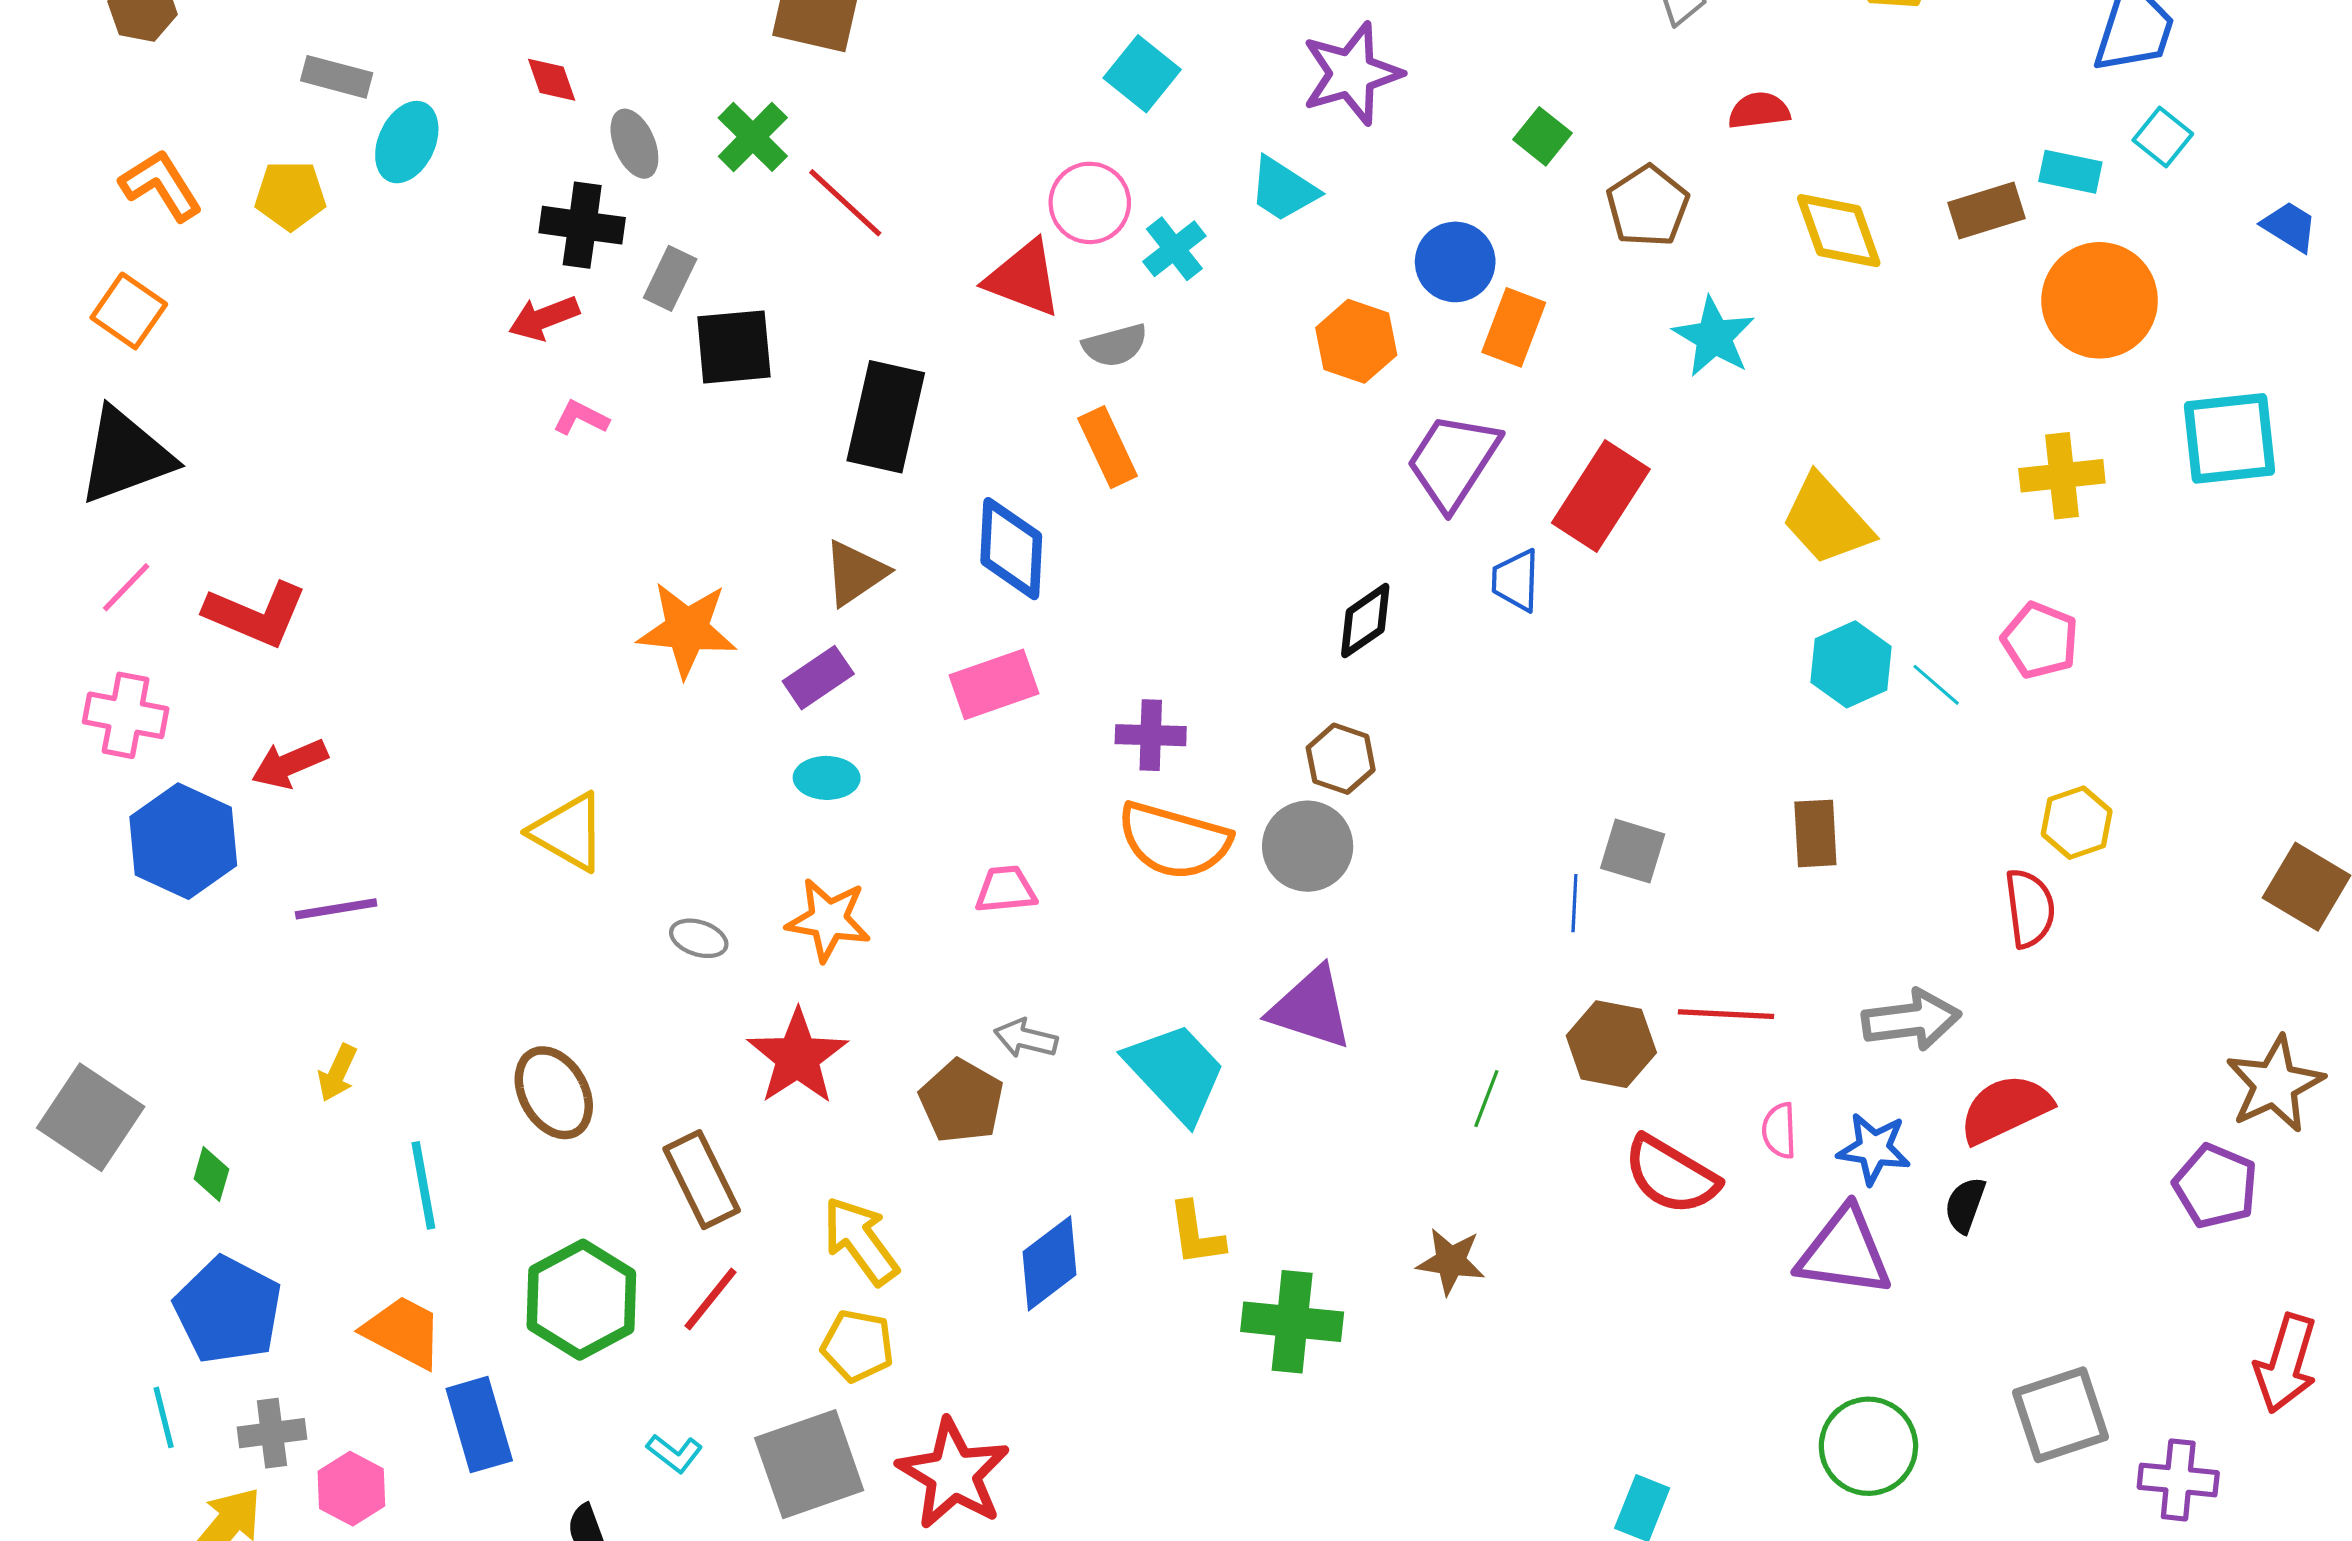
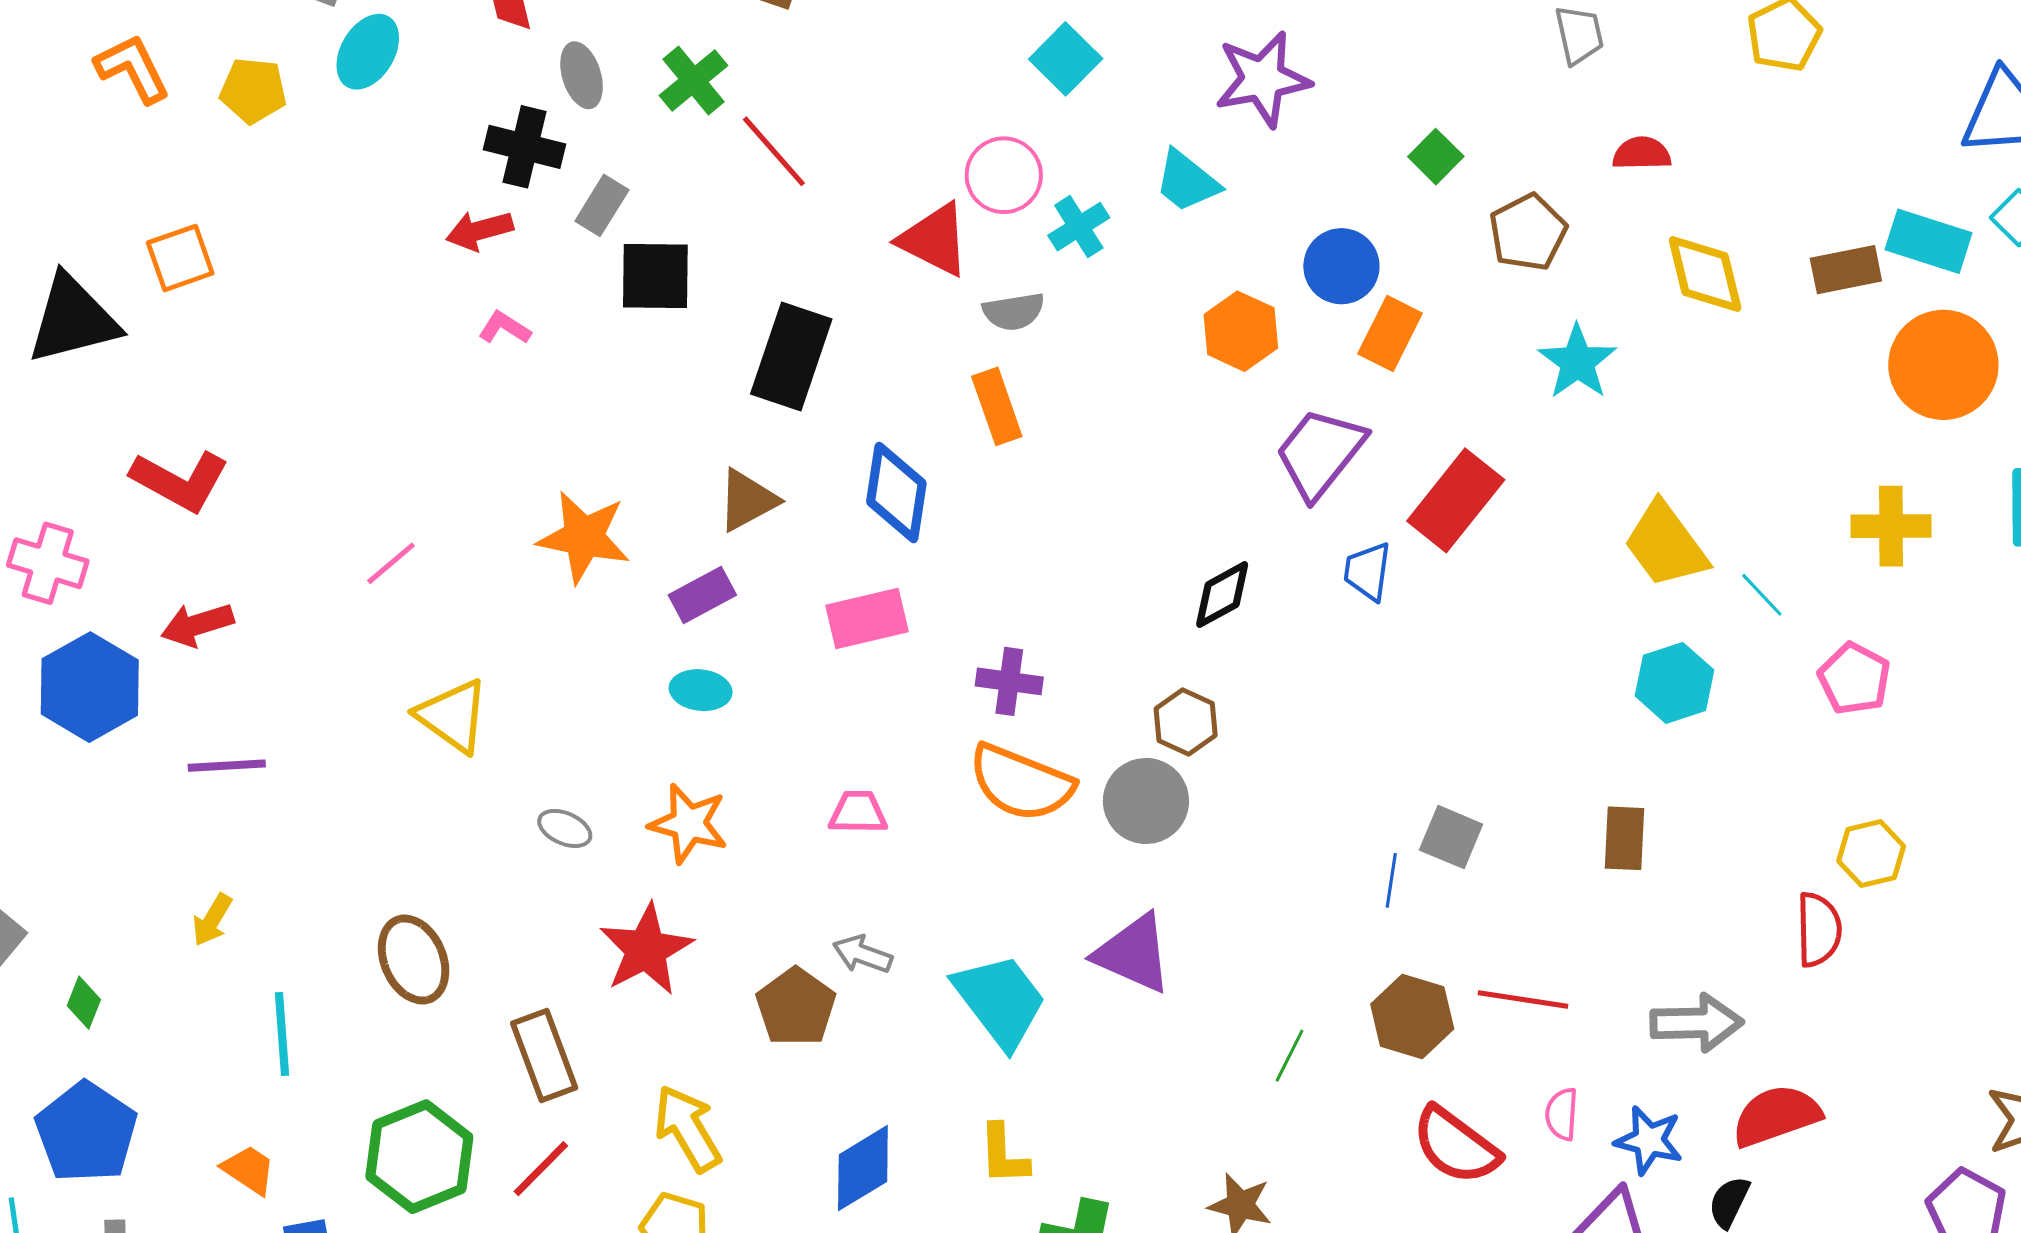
cyan rectangle: (2070, 172) -> (1928, 241), size x1.4
orange square: (129, 311) -> (180, 258), moved, turned 30
pink line: (126, 587) -> (391, 563), moved
cyan line: (1936, 685) -> (1762, 595), moved
orange trapezoid: (403, 1332) -> (249, 1170), size x0.7

